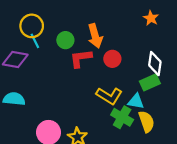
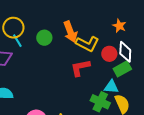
orange star: (151, 18) -> (119, 26), moved
red L-shape: (81, 58) -> (80, 68), moved
red circle: (112, 59) -> (109, 54), moved
yellow L-shape: (109, 96) -> (87, 44), moved

